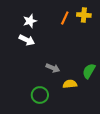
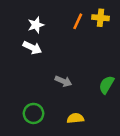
yellow semicircle: (70, 84) -> (75, 118), moved
green circle: (40, 95) -> (33, 113), moved

